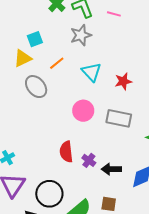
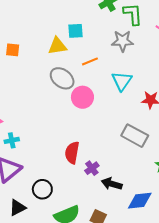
gray ellipse: (36, 87) -> (62, 78), turned -30
pink circle: (83, 111) -> (82, 97), moved
black circle: (49, 194) -> (42, 189), size x0.7

